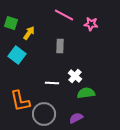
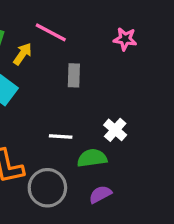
pink line: (64, 15) -> (51, 32), moved
white cross: (75, 76) -> (115, 130), moved
green semicircle: (86, 93) -> (92, 158), moved

